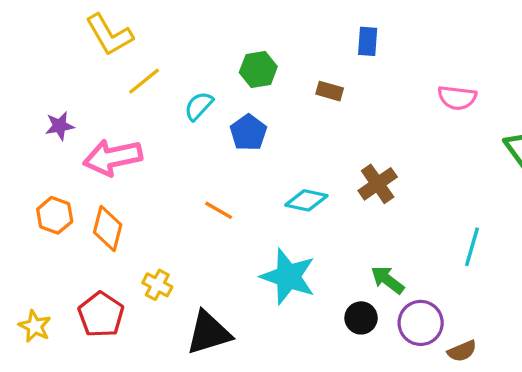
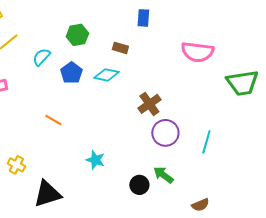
pink semicircle: (457, 98) -> (197, 52), size x1.4
cyan diamond: (306, 200) -> (106, 75), moved
cyan star: (288, 277) -> (95, 160), size x0.6
green arrow: (388, 280) -> (163, 175), moved
purple circle: (421, 323) -> (165, 133), moved

